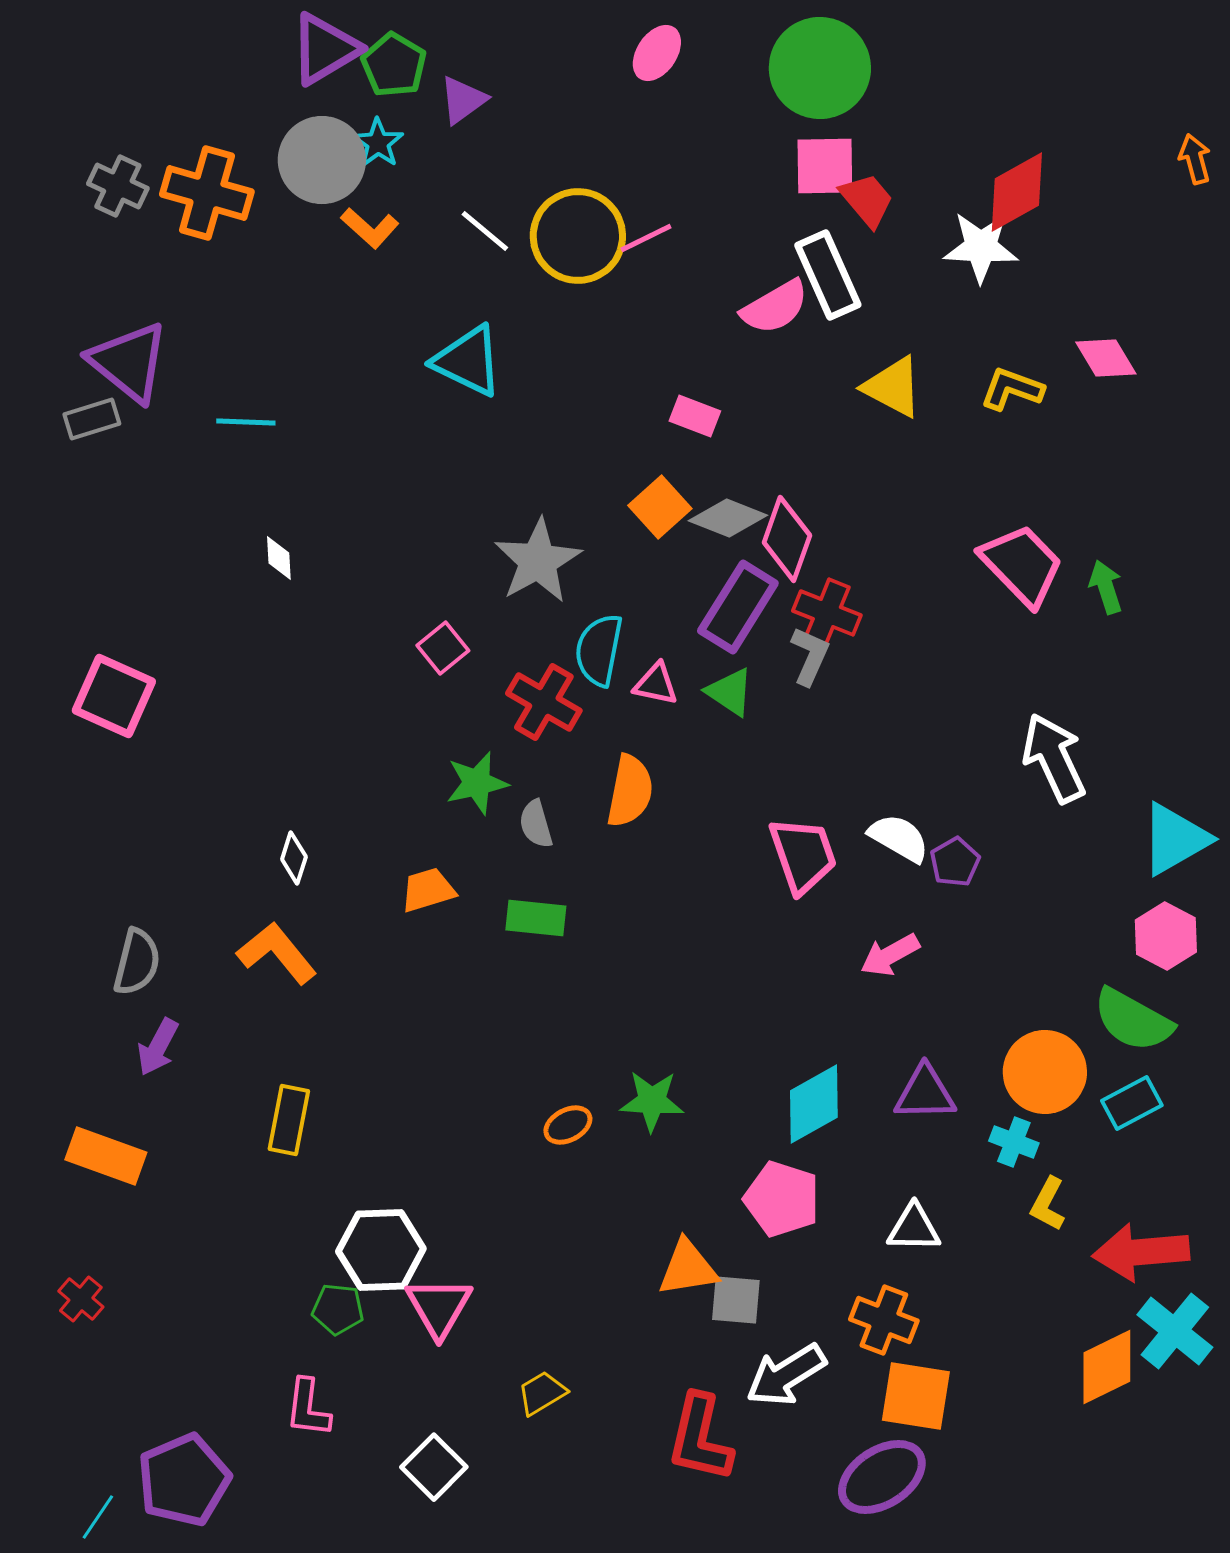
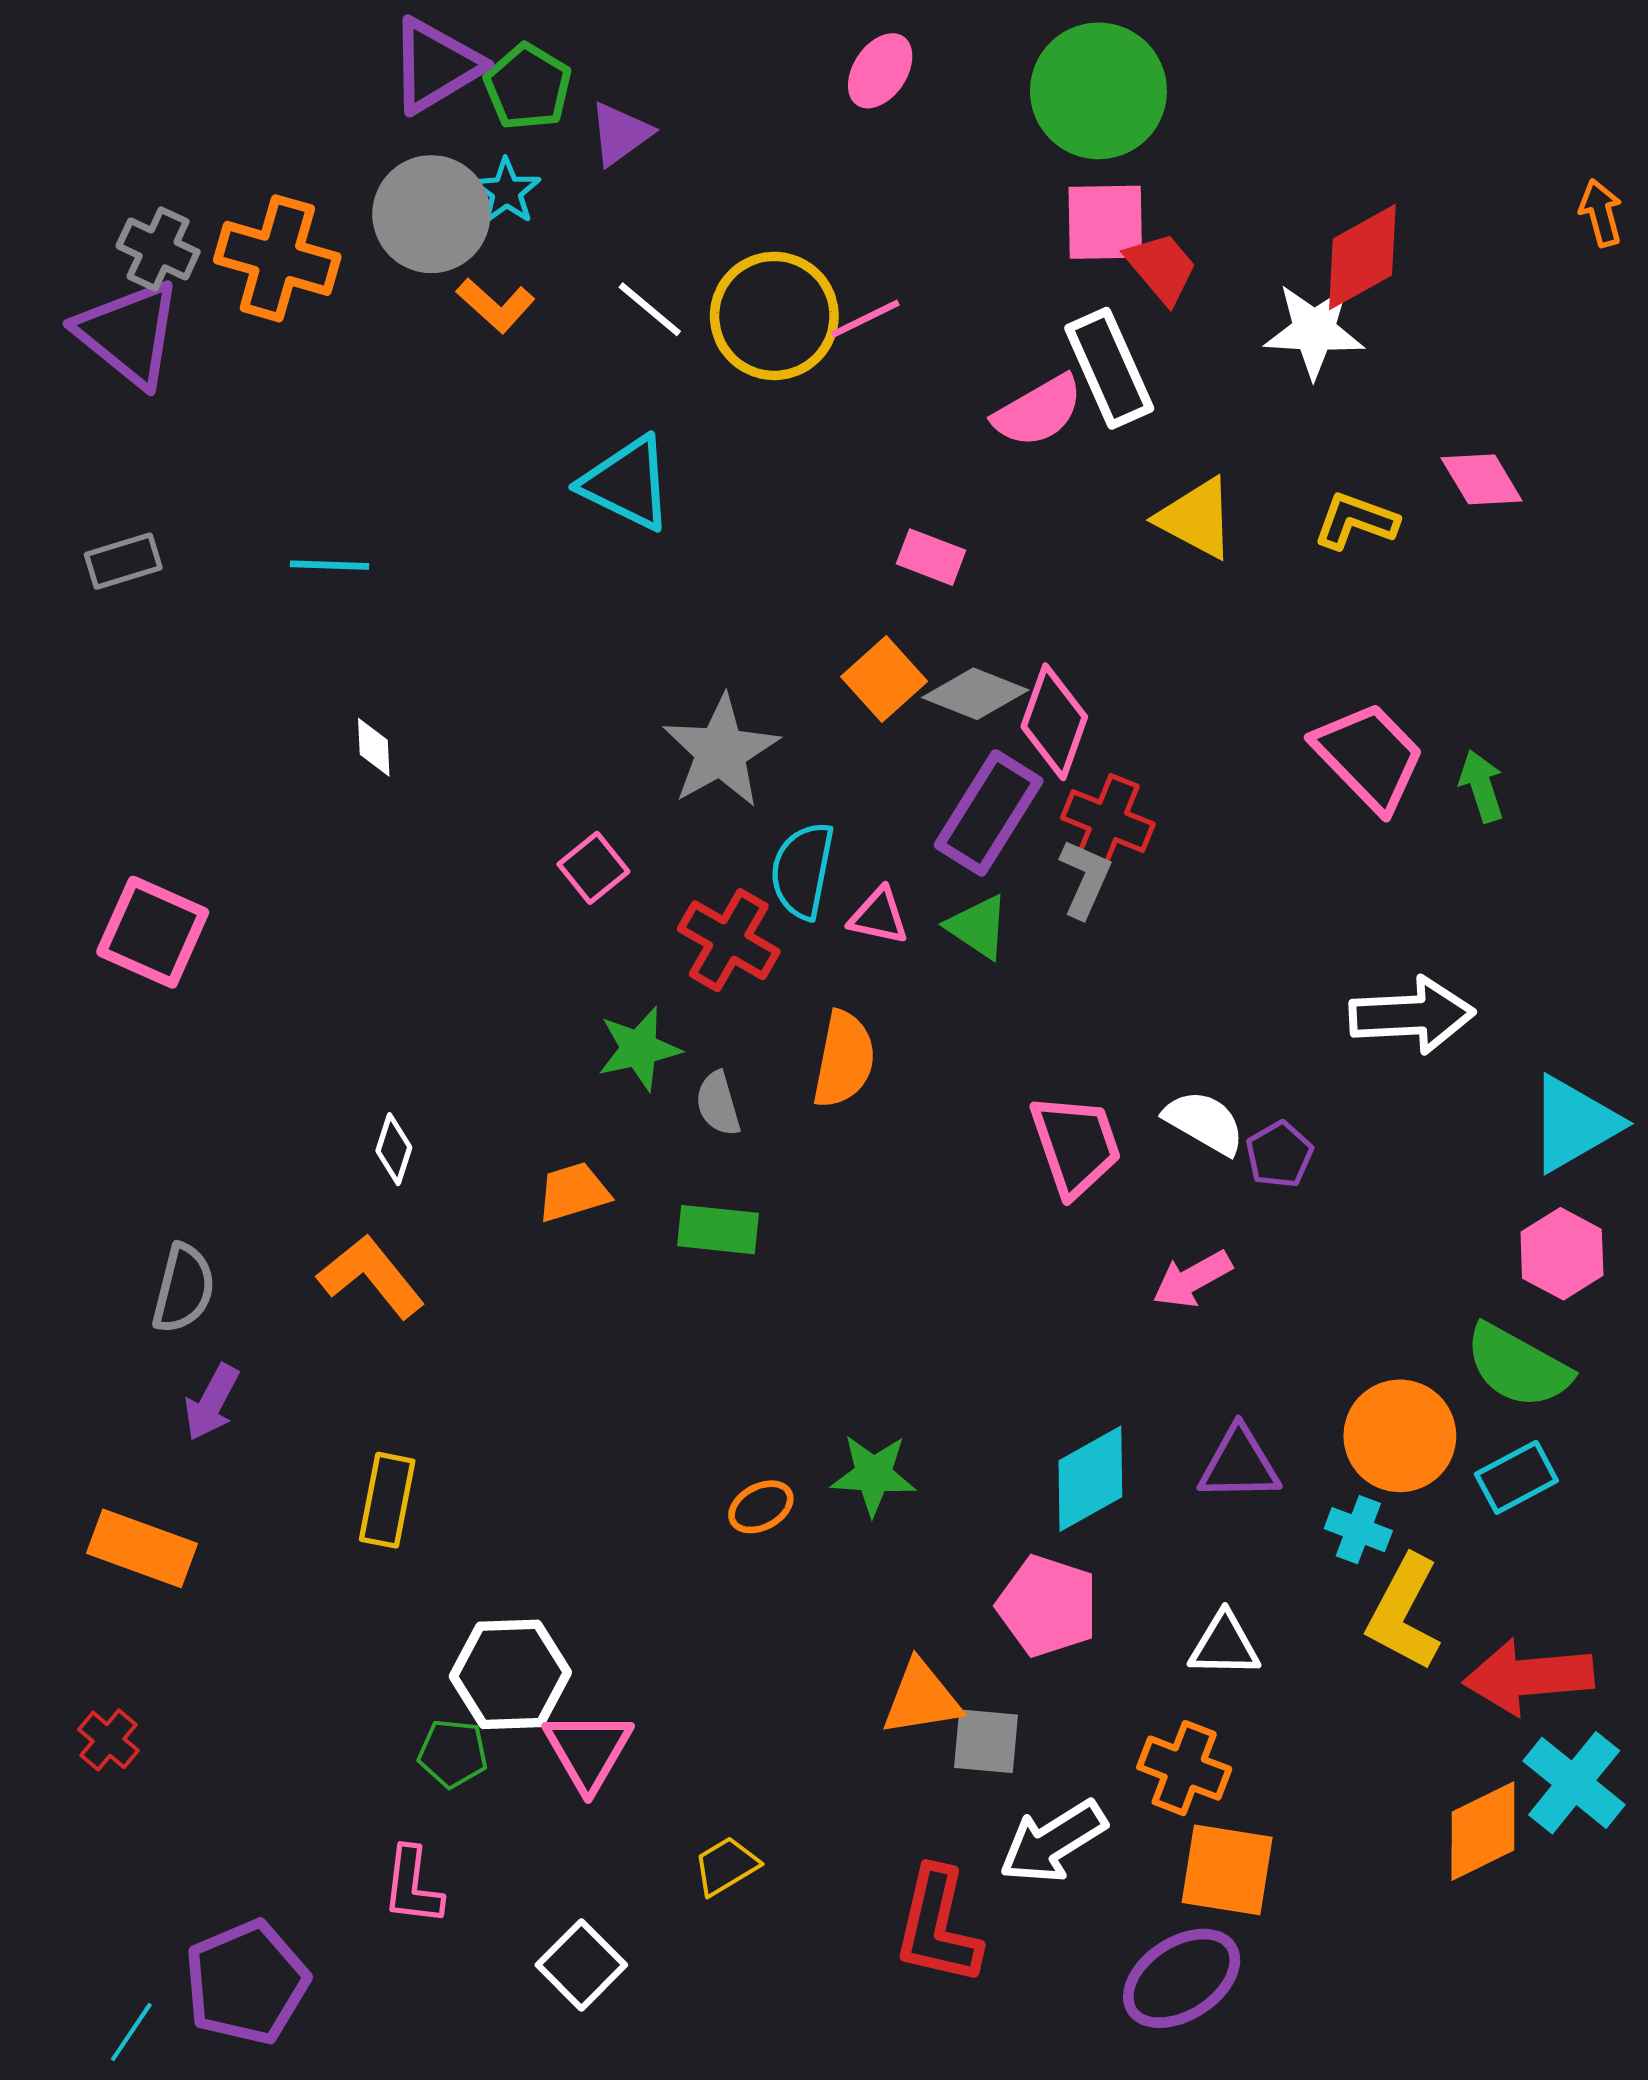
purple triangle: (129, 362) -> (129, 333), moved
white arrow: (1054, 758) -> (1412, 1015), turned 112
yellow L-shape: (1048, 1204) -> (1404, 1613), size x1.6

